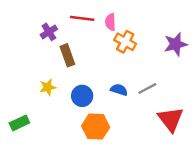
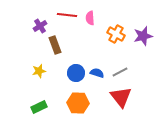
orange cross: (125, 42) -> (116, 34), moved
blue circle: (82, 96) -> (76, 73), moved
red triangle: (171, 119) -> (121, 97), moved
green rectangle: (19, 123) -> (39, 107), moved

